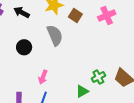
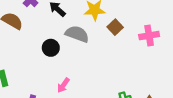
gray semicircle: (55, 35) -> (77, 34), moved, turned -60

